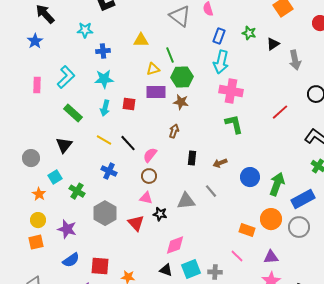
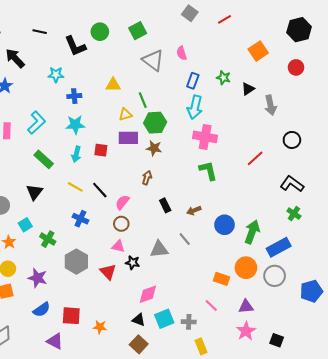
black rectangle: (192, 158) -> (165, 205), turned -32

